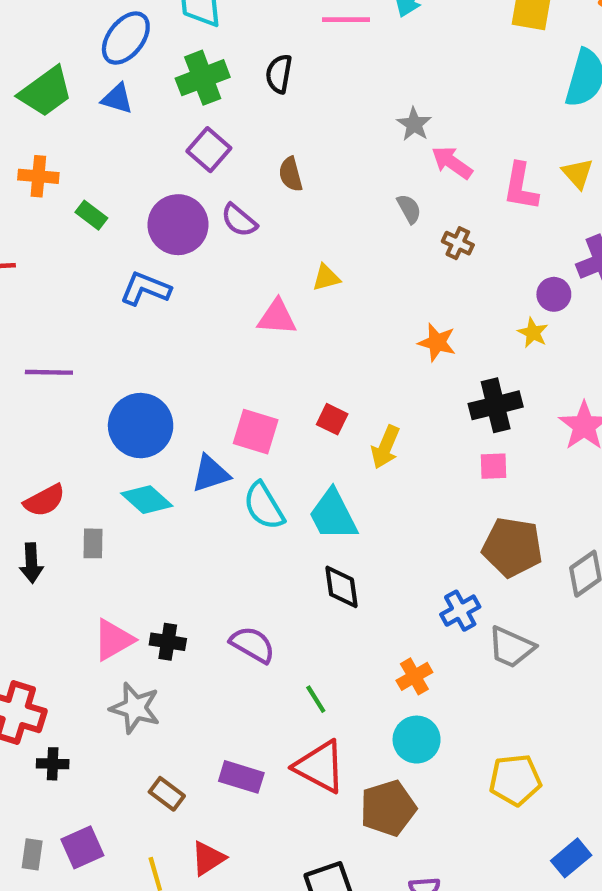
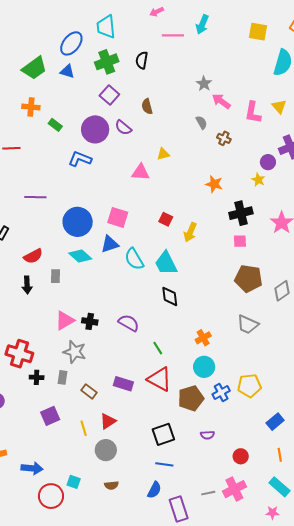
pink square: (256, 432) -> (118, 217), moved
blue cross: (460, 611) -> (221, 392), moved
gray rectangle: (32, 854) -> (63, 377), moved

